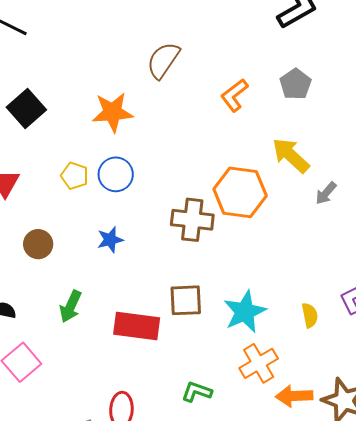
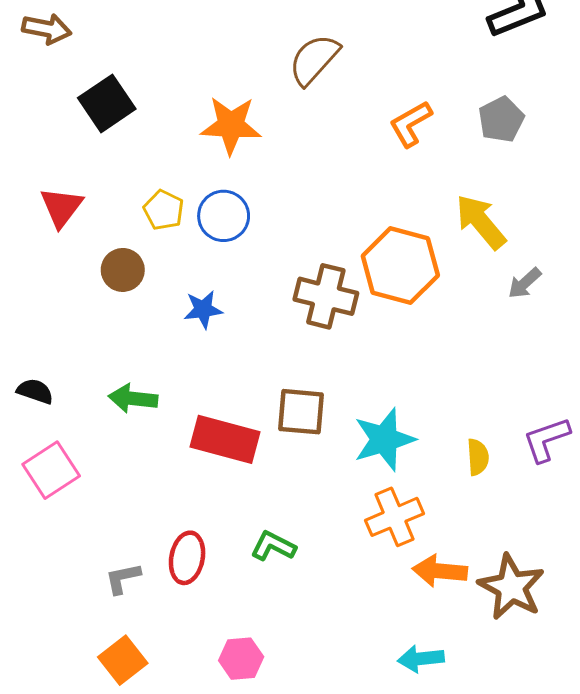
brown circle: (38, 244) -> (123, 270), moved
green arrow: (71, 306) -> (133, 399), turned 64
green L-shape: (197, 392) -> (273, 546), moved

